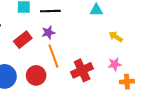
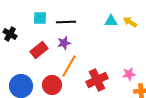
yellow arrow: (116, 37) -> (130, 22), moved
orange line: (53, 56) -> (69, 66), turned 50

